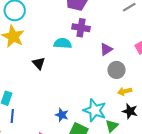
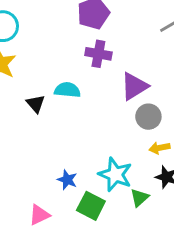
cyan semicircle: (63, 43) -> (67, 90), moved
purple triangle: (106, 49) -> (134, 86), size x1.5

